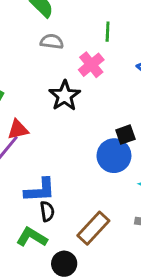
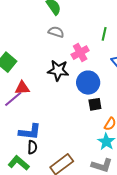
green line: (108, 32) -> (104, 34), moved
black star: (65, 96) -> (58, 70), turned 30
blue circle: (114, 156) -> (88, 83), moved

